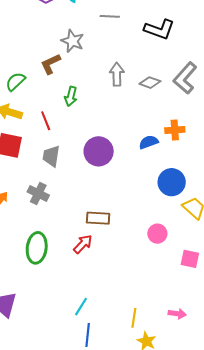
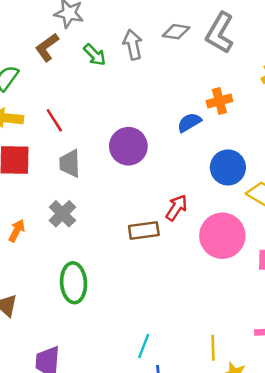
gray diamond: (150, 83) -> (176, 32), moved
green arrow: (71, 96) -> (95, 55), moved, turned -48
gray cross: (38, 193) -> (62, 214), turned 30
pink circle: (157, 234) -> (222, 236), size x1.8
red arrow: (83, 244) -> (177, 208), moved

